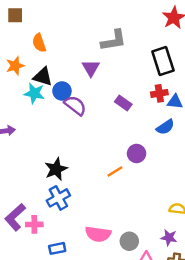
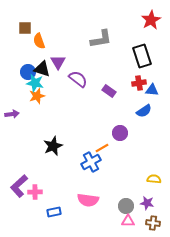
brown square: (15, 15) -> (25, 28), moved
orange star: (15, 66) -> (37, 96), moved
purple triangle: (91, 68) -> (58, 62), moved
blue circle: (62, 91) -> (28, 72), moved
purple semicircle: (75, 105) -> (78, 79), moved
blue cross: (58, 198) -> (91, 162), moved
gray circle: (129, 241) -> (126, 206), moved

